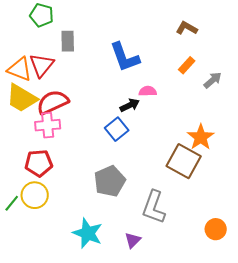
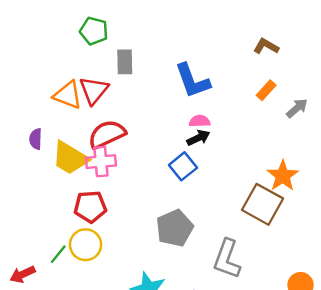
pink semicircle: (148, 91) -> (200, 121), moved
yellow trapezoid: (22, 98) -> (70, 158), moved

